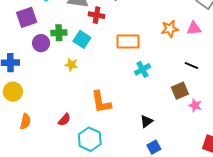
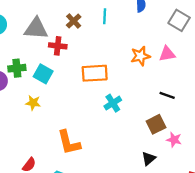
black triangle: (146, 121) -> (149, 159), moved

